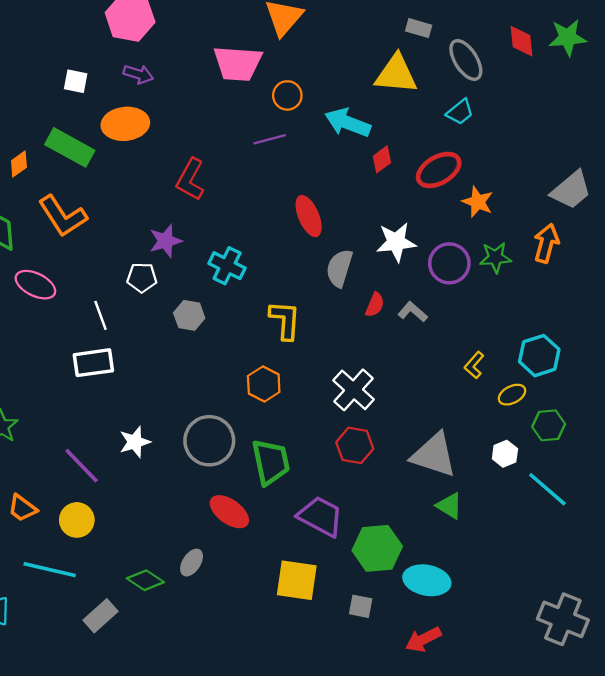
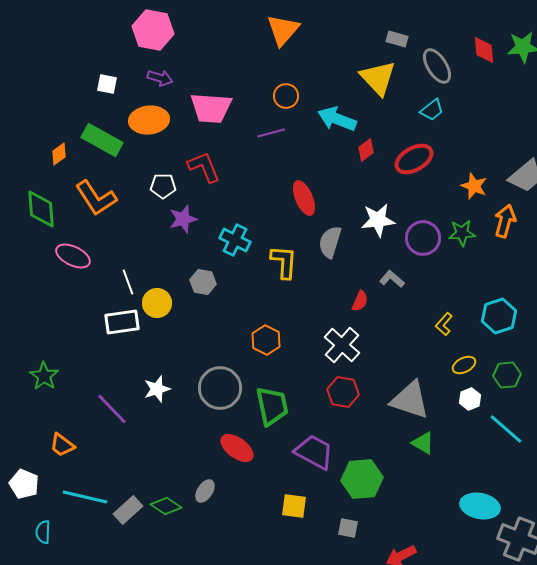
pink trapezoid: (238, 64) -> (211, 108), moved
yellow triangle: (396, 74) -> (378, 78), turned 42
red L-shape: (190, 179) -> (204, 167), turned 129
orange star: (478, 202) -> (474, 186), moved
white pentagon: (142, 278) -> (163, 186), moved
red semicircle: (375, 305) -> (360, 301), moved
yellow L-shape: (285, 320) -> (284, 262), moved
yellow ellipse: (512, 395) -> (464, 365), moved
yellow circle: (77, 520) -> (157, 303), moved
yellow square: (297, 580) -> (294, 506), size x0.7
cyan ellipse: (427, 580) -> (480, 506), moved
gray rectangle: (100, 616) -> (128, 510), moved

